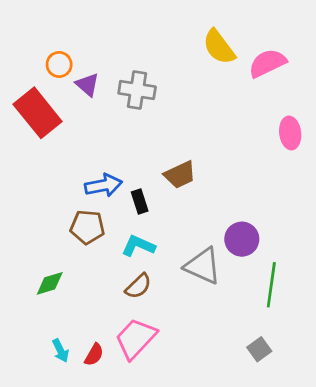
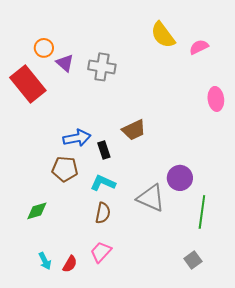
pink semicircle: (267, 63) -> (199, 47), size x0.7
brown semicircle: (138, 286) -> (103, 213), turned -35
pink trapezoid: (136, 339) -> (101, 252), size x0.7

